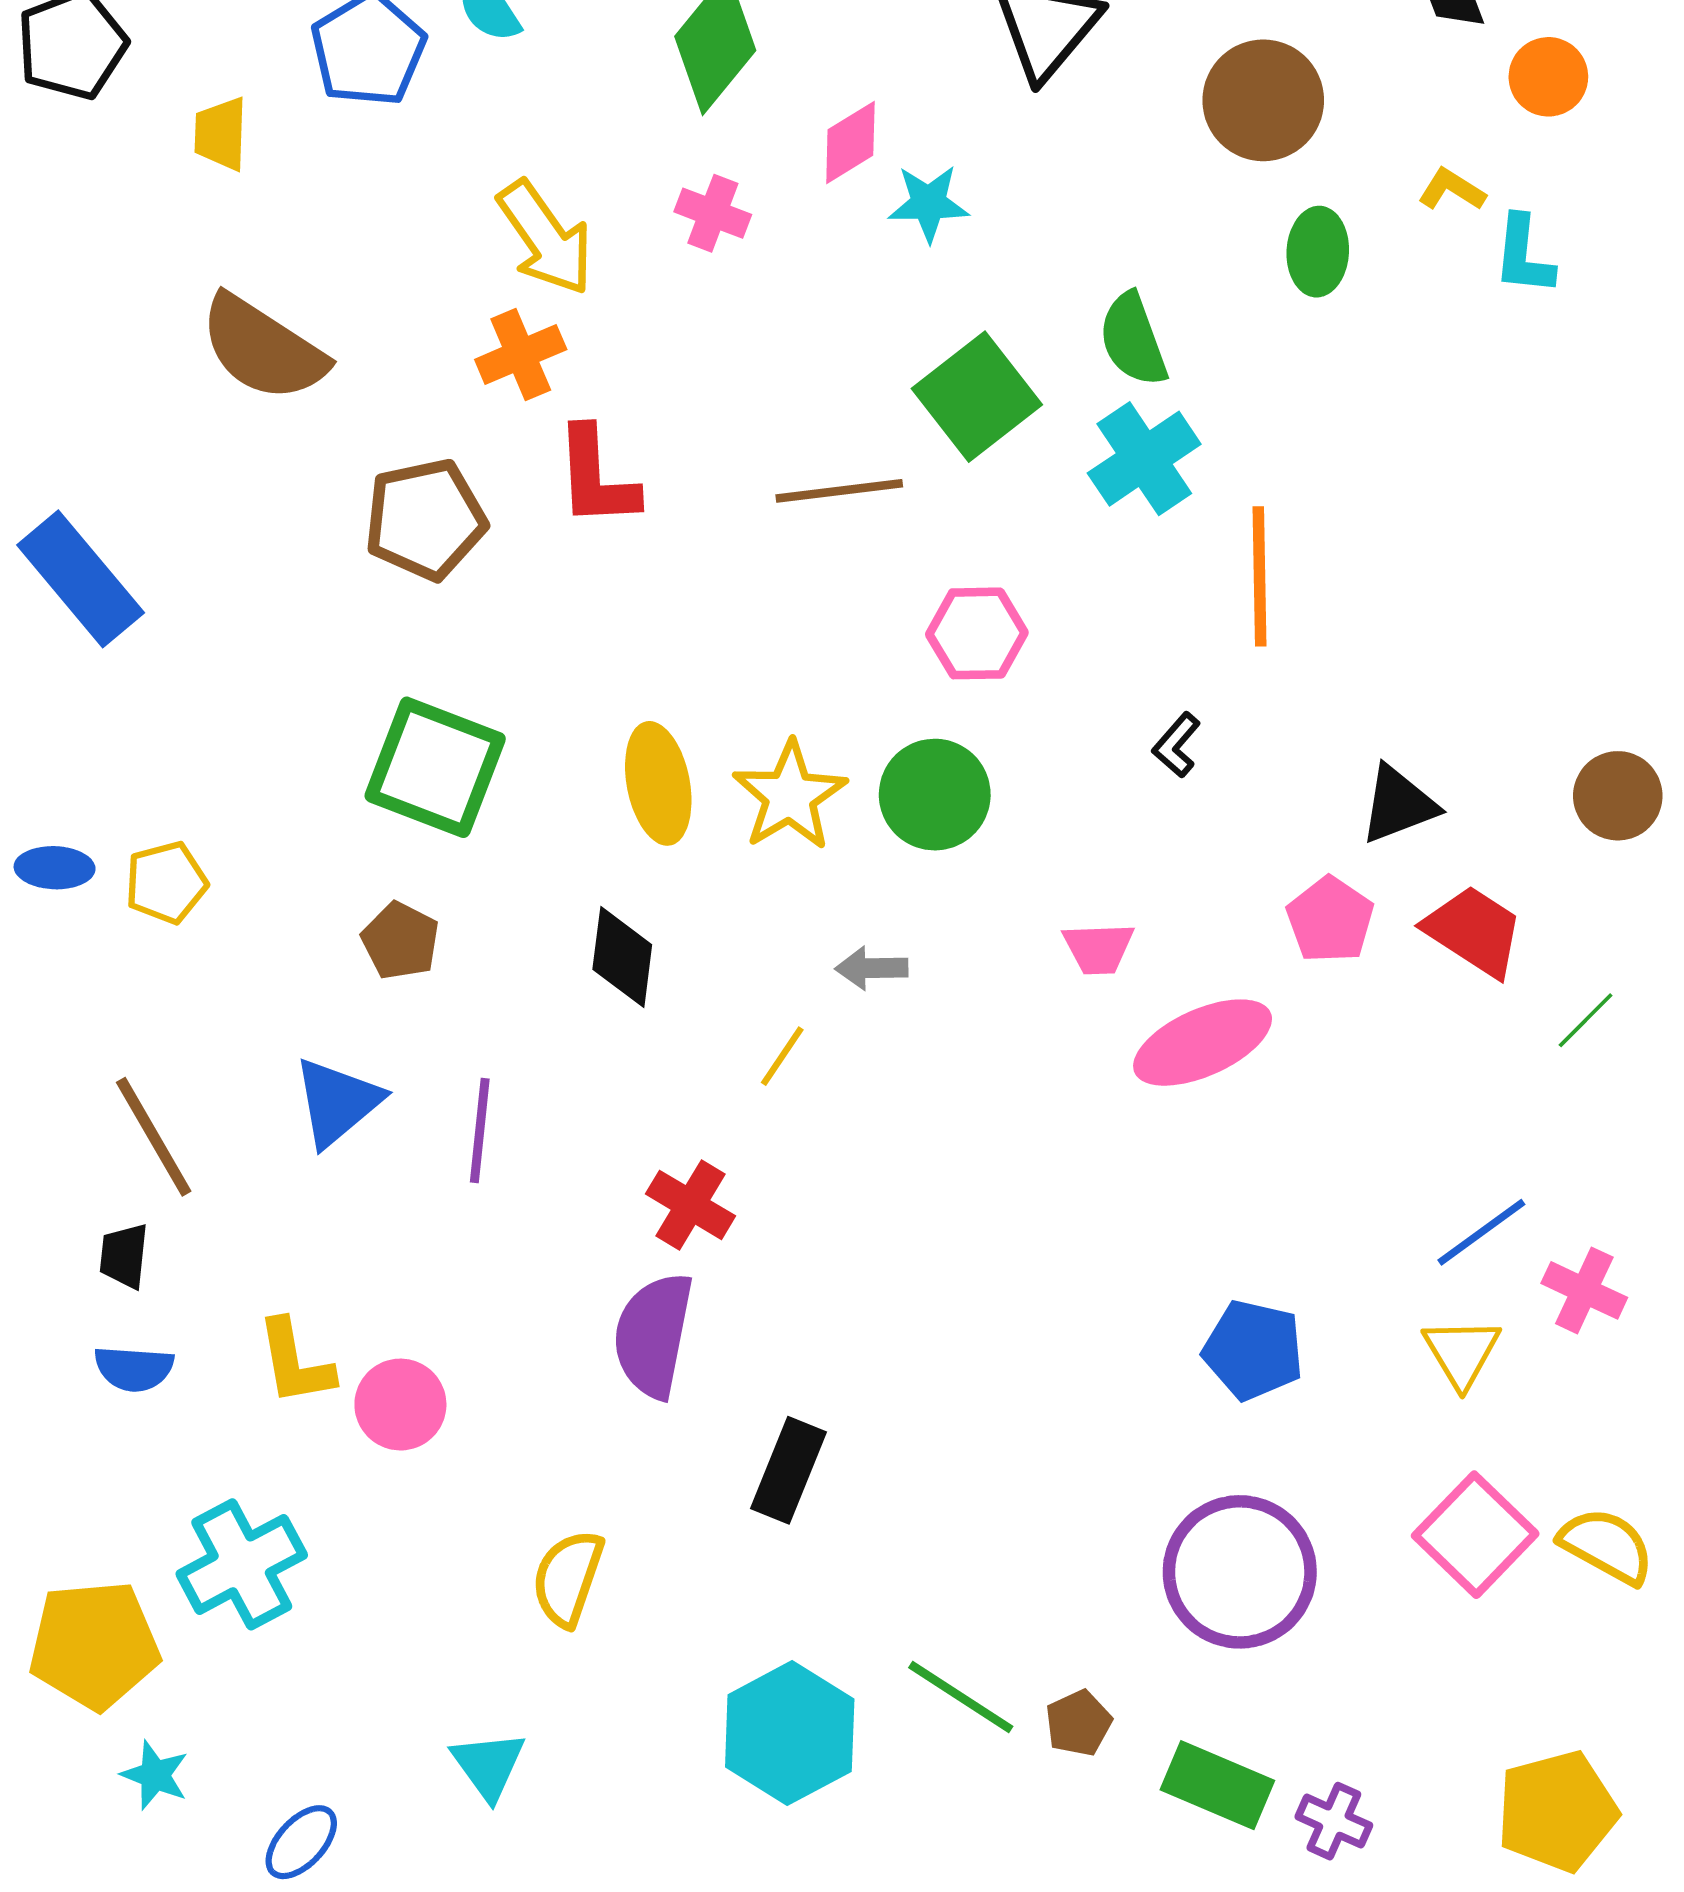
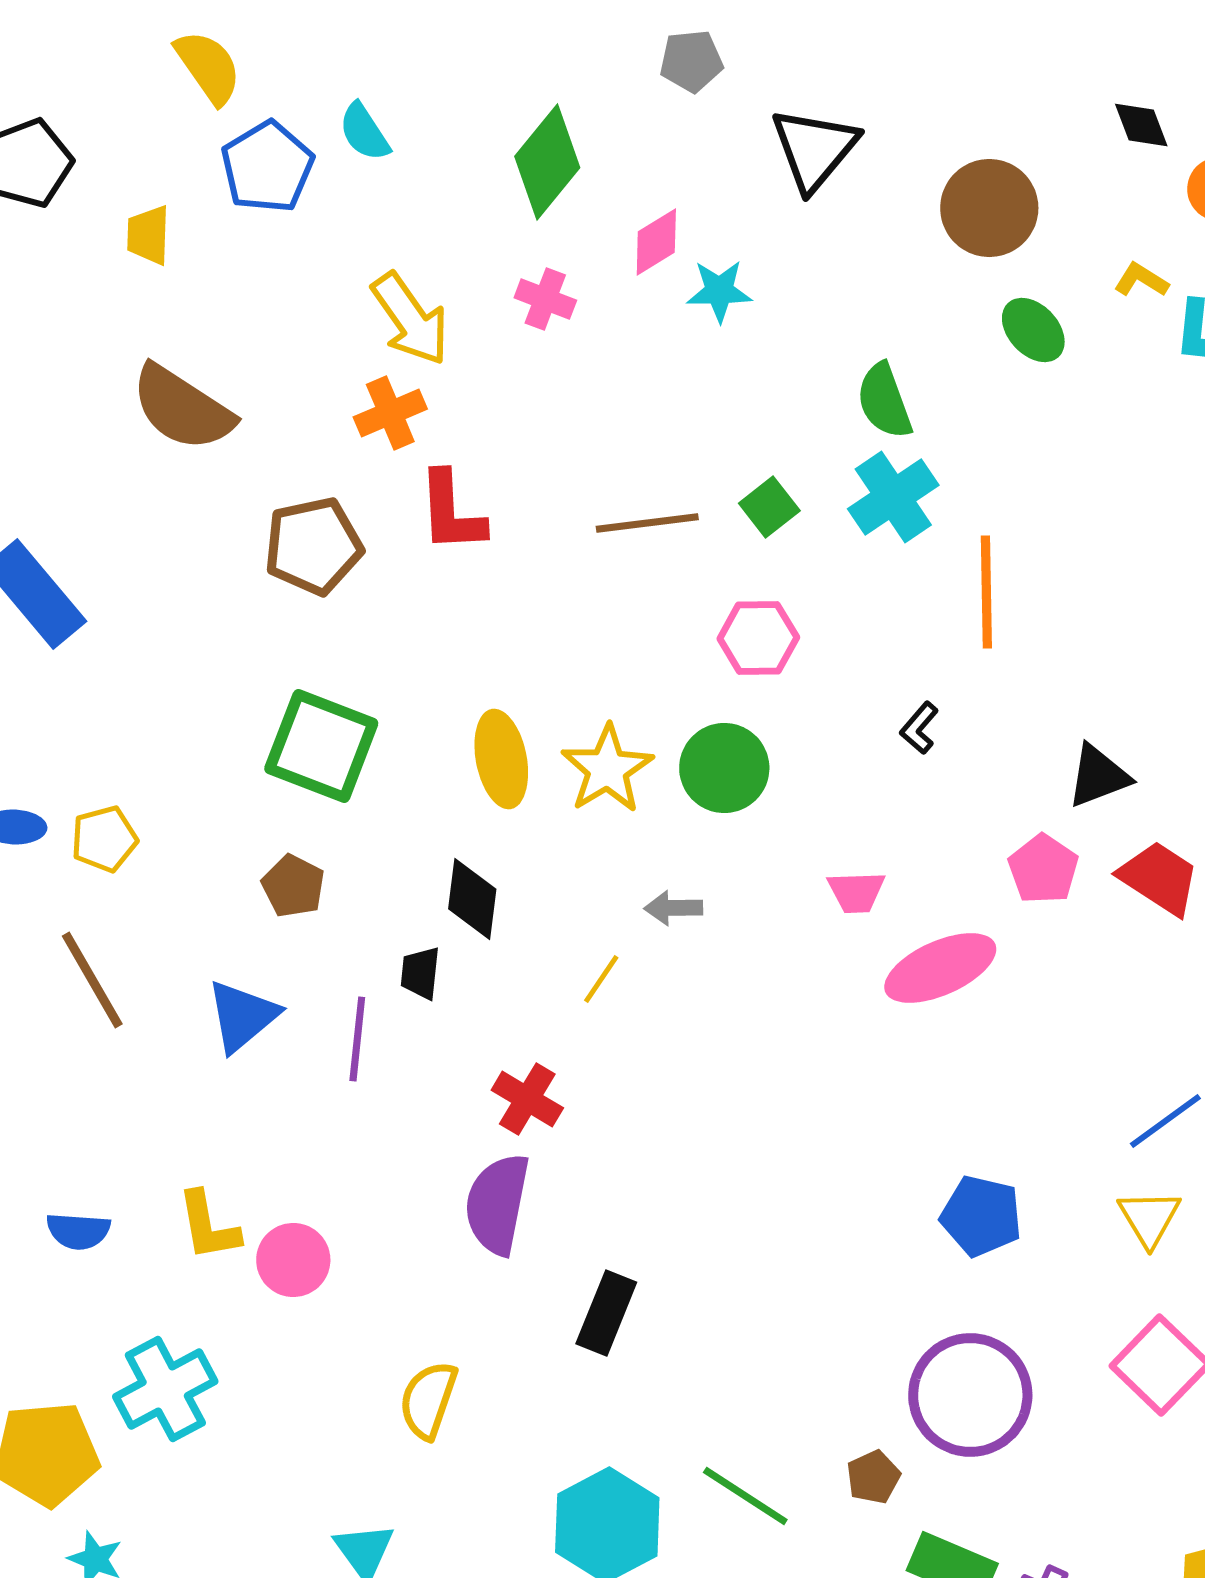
green ellipse: (1318, 252) -> (1033, 330), turned -46
green square: (977, 397) -> (769, 507), moved, size x0.6
brown line: (154, 1137) -> (92, 980), moved
black trapezoid: (124, 1256) -> (420, 973), moved
brown pentagon: (1079, 1723) -> (873, 1477), moved

